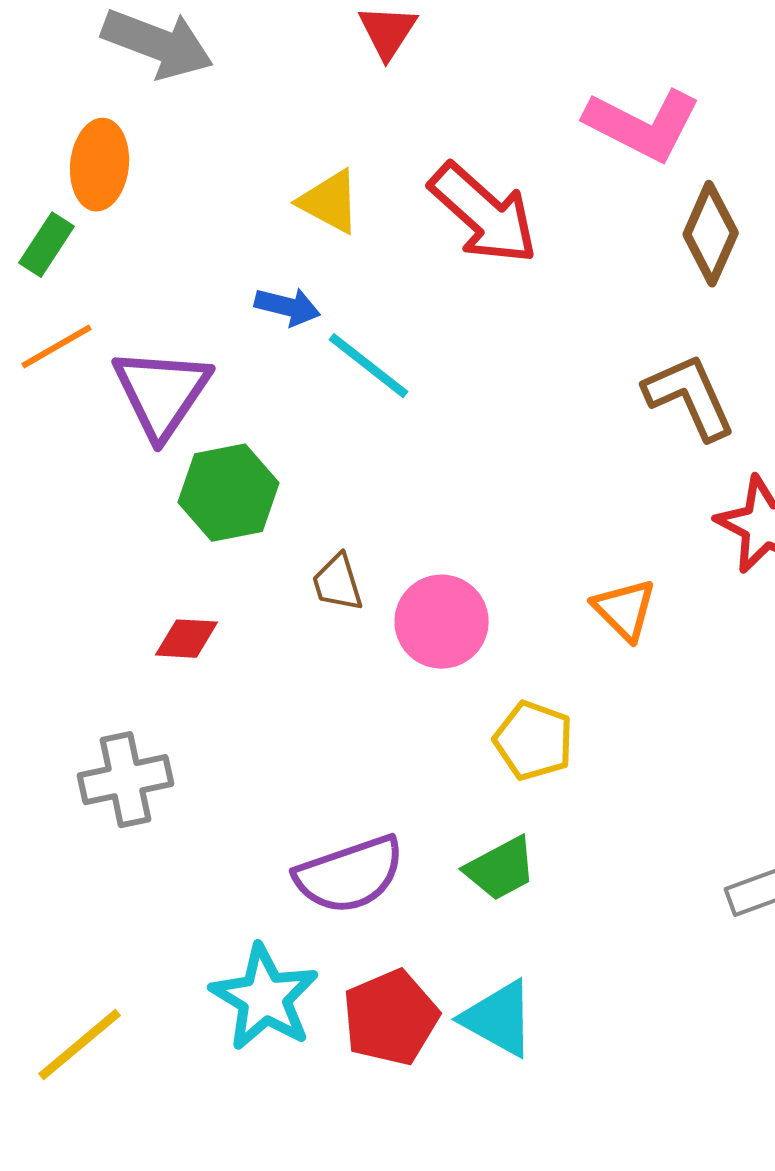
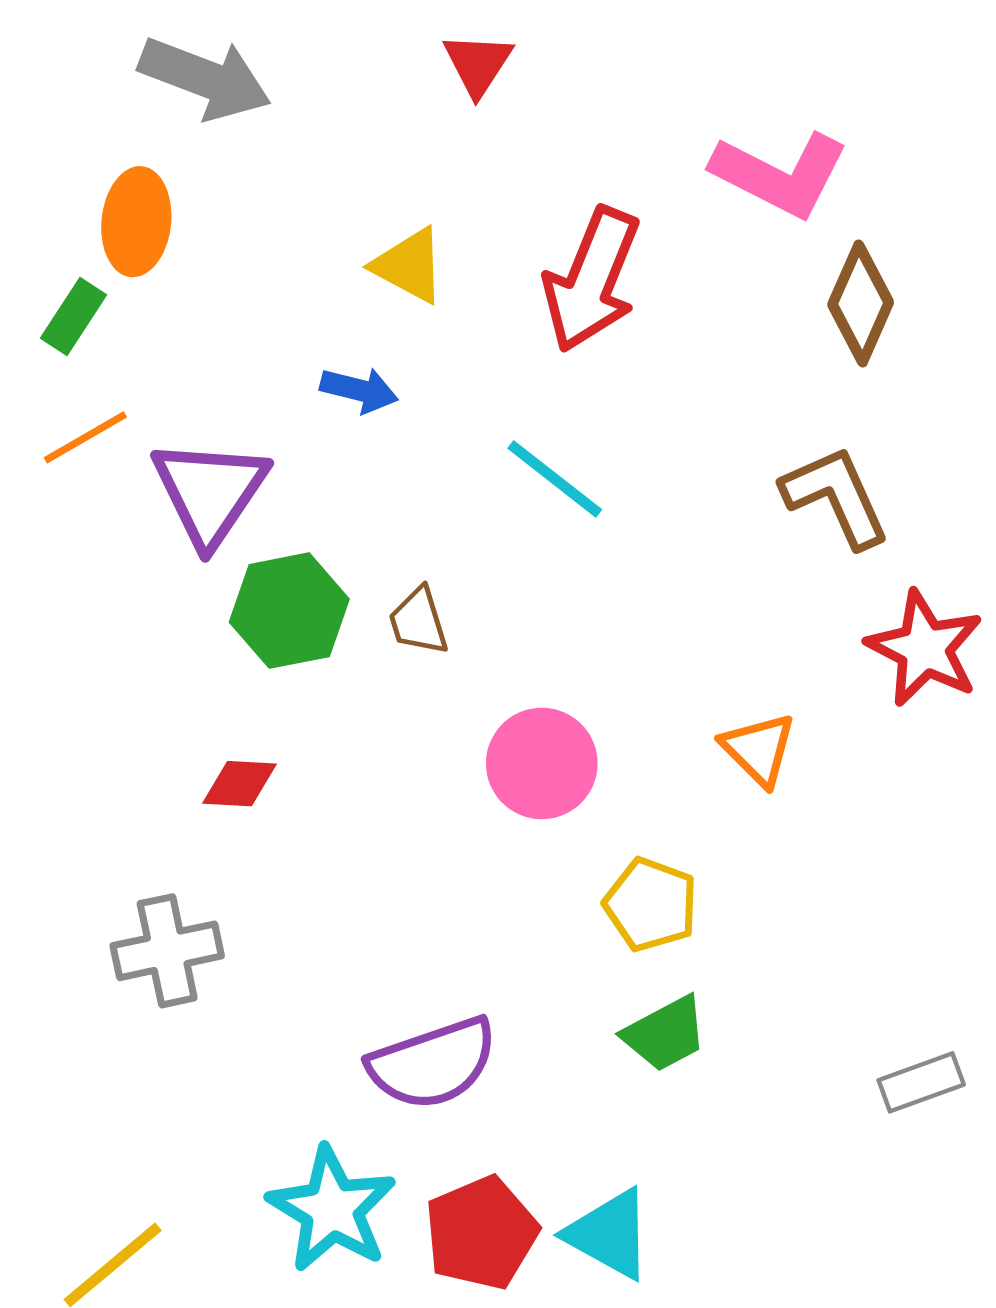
red arrow: (484, 214) -> (592, 280), turned 70
cyan line: (369, 366) -> (555, 479), moved
brown trapezoid: (338, 583) -> (418, 621), moved
green trapezoid: (501, 869) -> (665, 1034), moved

